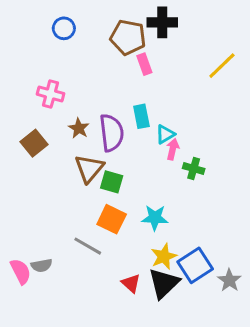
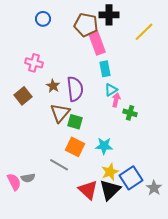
pink rectangle: (144, 64) -> (97, 43), size x1.6
yellow line: (222, 66) -> (144, 32), moved
cyan rectangle: (141, 116) -> (105, 69), moved
red triangle: (131, 283) -> (88, 190), size x1.5

